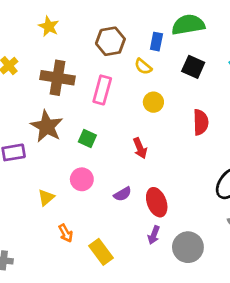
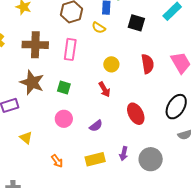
yellow circle: (153, 102) -> (111, 64), moved
yellow triangle: (46, 197) -> (26, 138), moved, turned -32
red ellipse: (157, 202) -> (136, 114), moved
yellow rectangle: (101, 252) -> (95, 159), moved, turned -60

